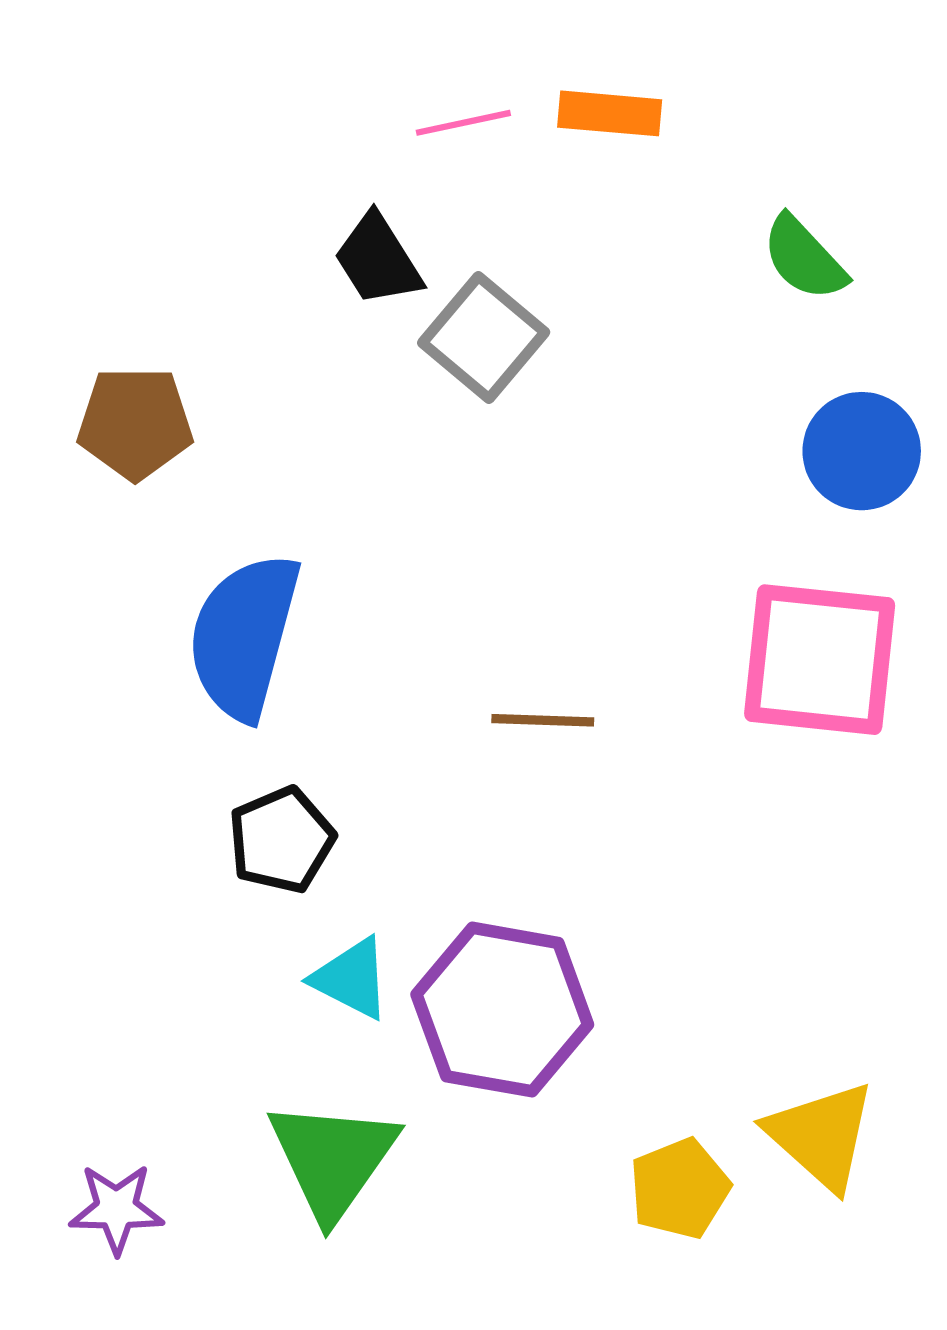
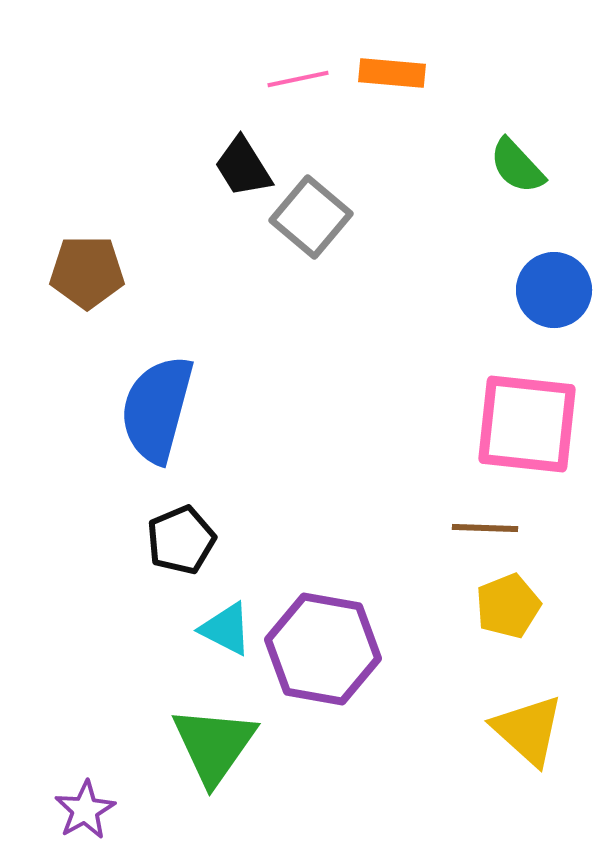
brown line: (543, 720) -> (485, 528), moved
yellow pentagon: (680, 1189) -> (508, 606), moved
purple star: (116, 1209) -> (85, 810), moved, turned -30

